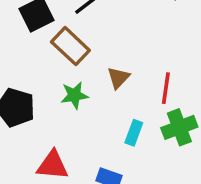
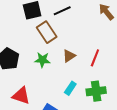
red line: (166, 88) -> (95, 58), moved

